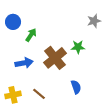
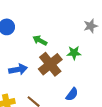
green arrow: (31, 35) -> (40, 40), moved, turned -96
blue semicircle: (76, 87) -> (72, 94), turned 56

